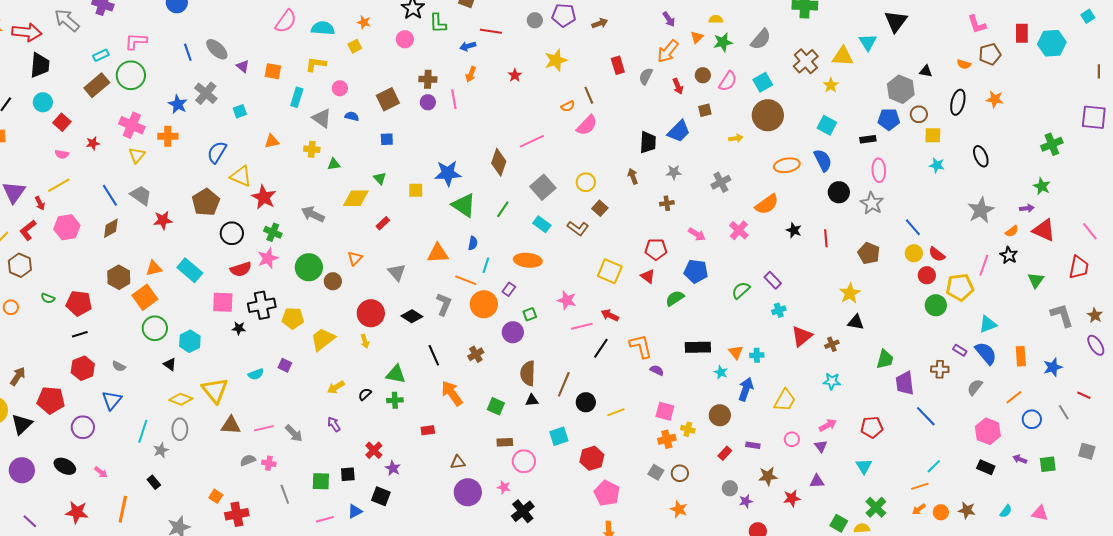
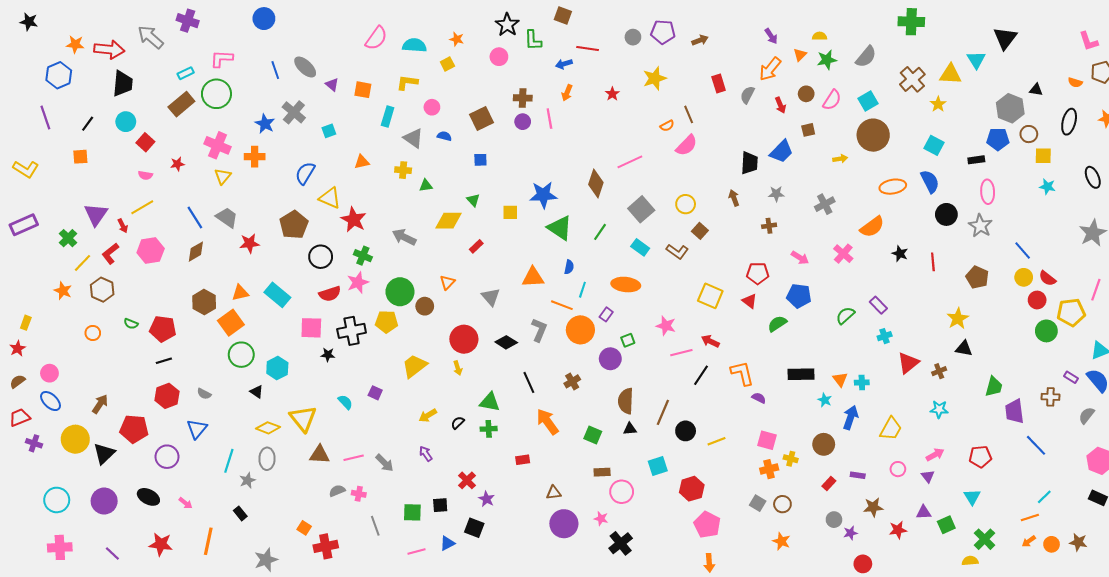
yellow pentagon: (293, 318) -> (387, 322), moved
cyan semicircle: (256, 374) -> (345, 402), turned -112
green square: (839, 523) -> (946, 525), moved, turned 36

